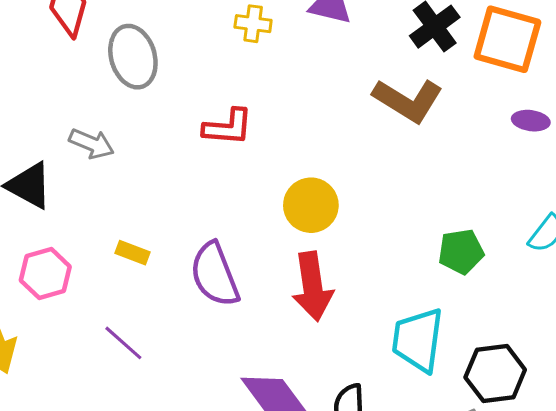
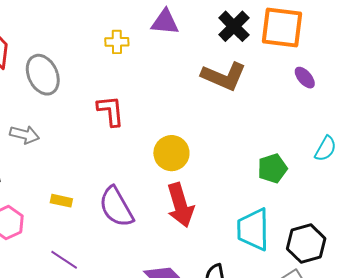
purple ellipse: (531, 121) -> (305, 78), turned 50
red L-shape: (228, 127) -> (111, 111), turned -92

